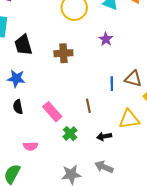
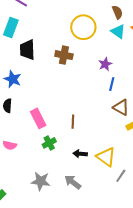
brown cross: (63, 53) -> (64, 55), moved
blue line: (112, 84) -> (112, 84), moved
yellow triangle: (129, 119) -> (106, 157), moved, turned 30

